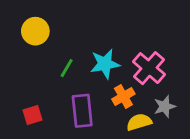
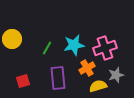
yellow circle: (35, 31) -> (12, 39), moved
pink cross: (149, 68) -> (105, 48), turned 30

